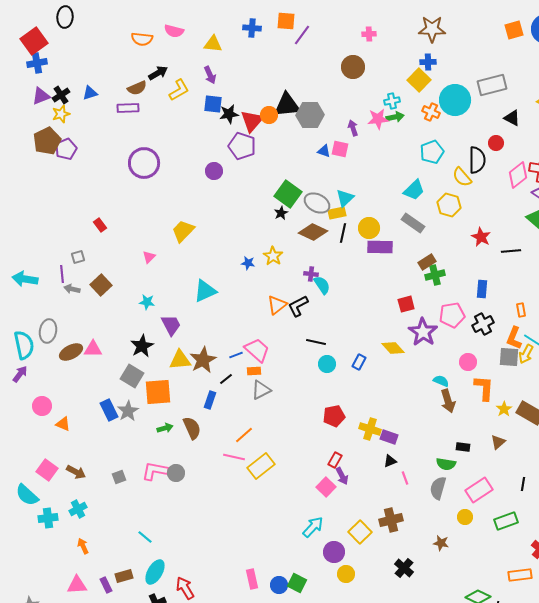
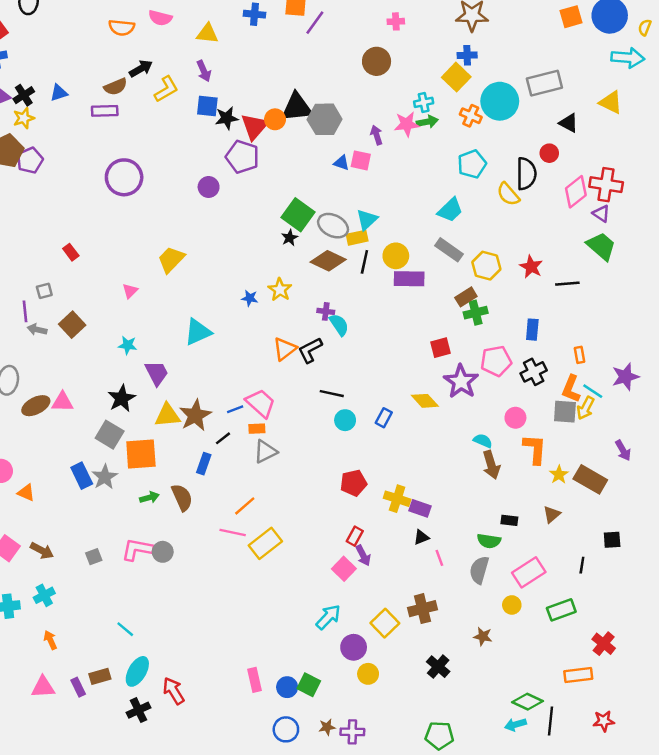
yellow hexagon: (449, 205) -> (486, 266), moved

